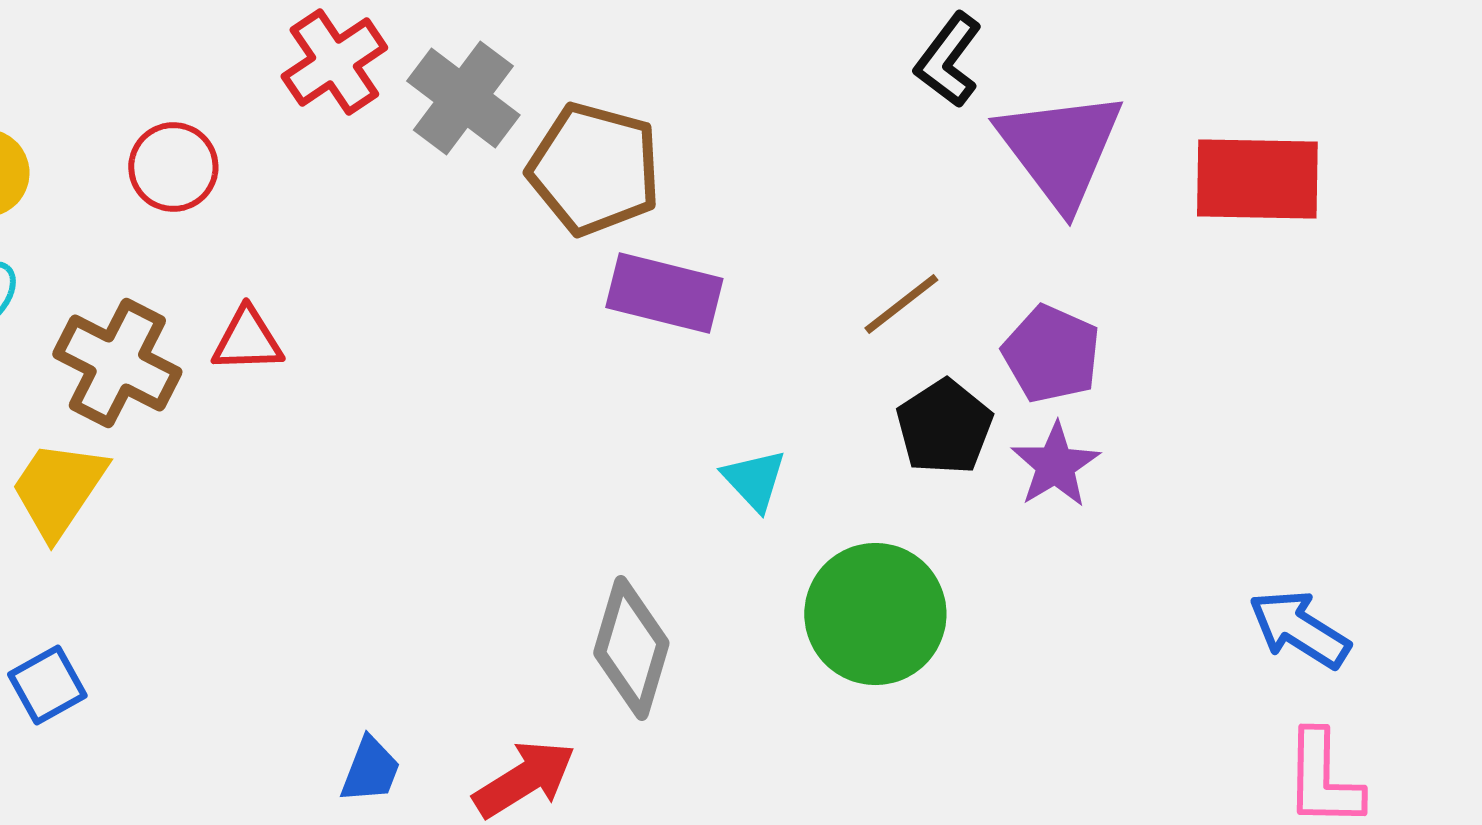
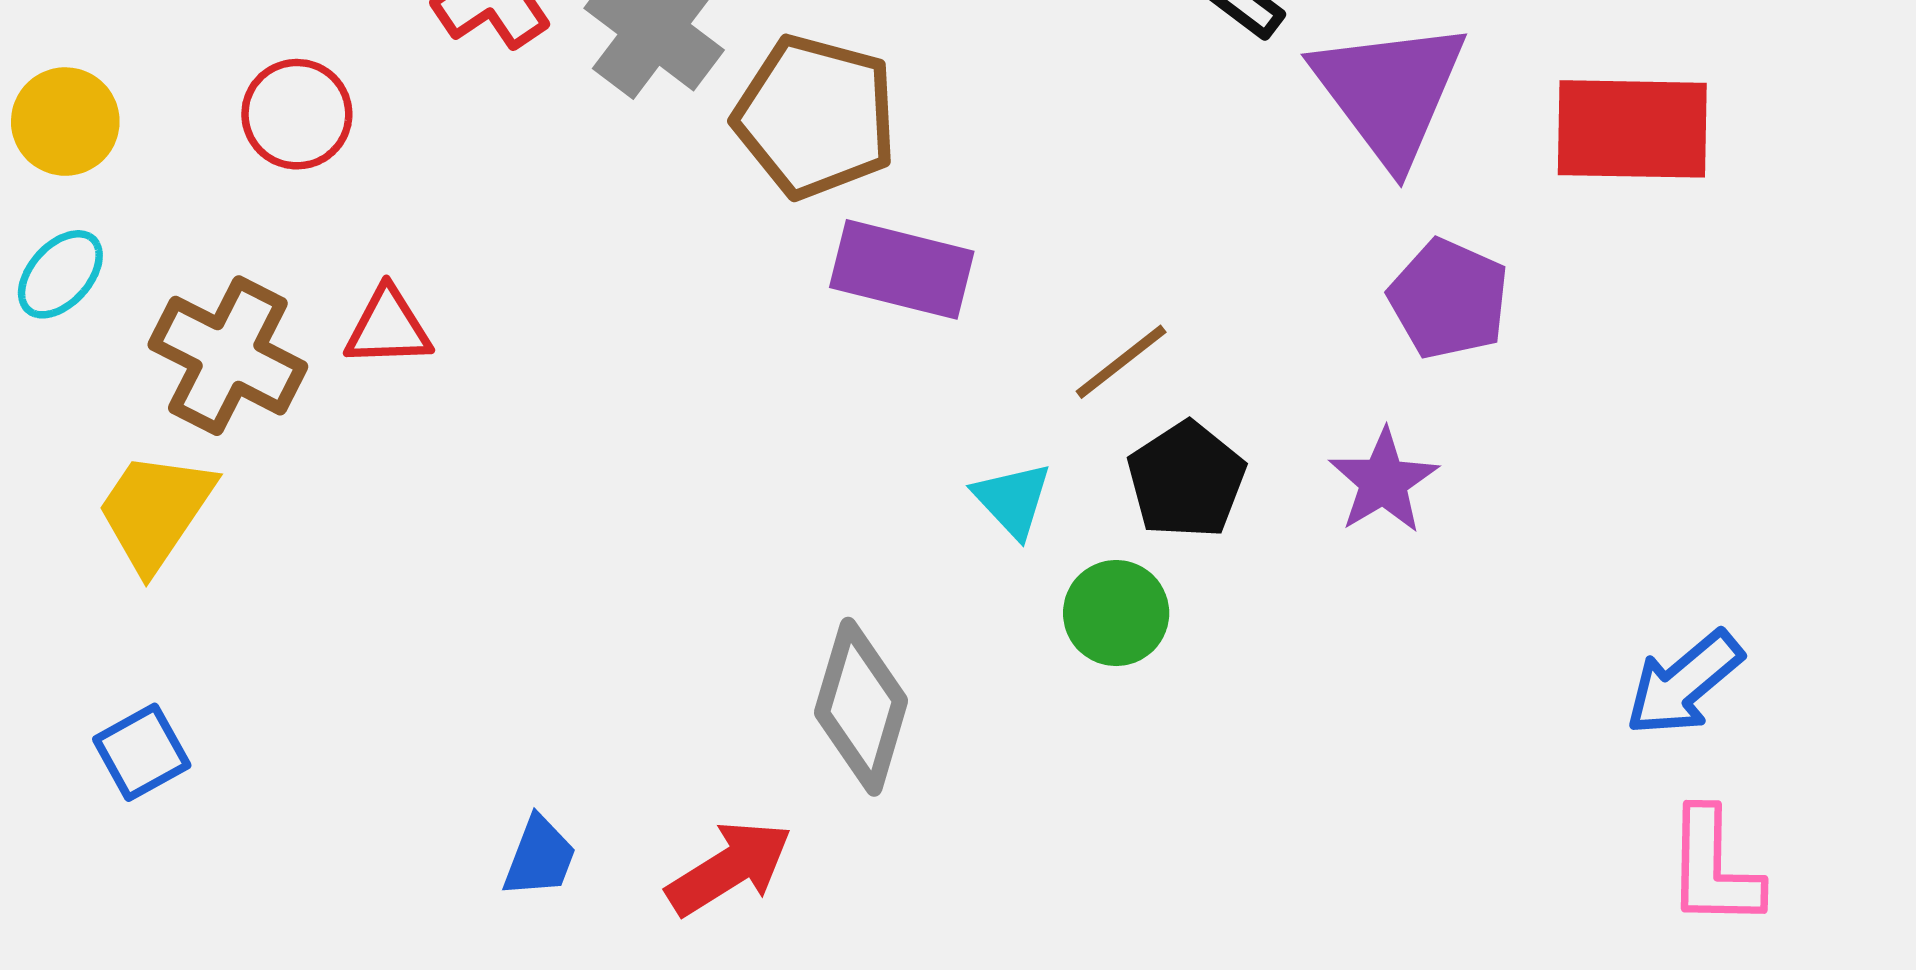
brown line: (901, 304) -> (1121, 362), moved
purple pentagon: (1051, 354) -> (1449, 299), moved
black pentagon: (944, 427) -> (1186, 480), moved
green circle: (875, 614) -> (1116, 613), moved, size x0.6
blue arrow: (1299, 629) -> (1684, 683), turned -72

